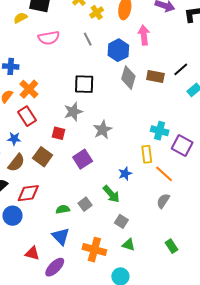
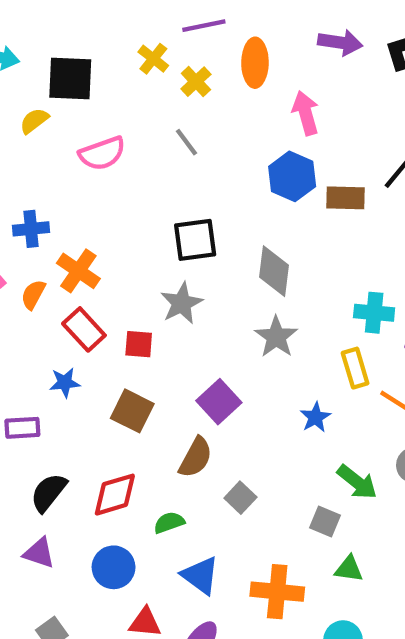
blue hexagon: (118, 50) -> (292, 176), moved
gray diamond: (128, 78) -> (274, 271), moved
gray star: (103, 130) -> (276, 337), moved
red square: (58, 133) -> (139, 344), moved
brown semicircle: (16, 163) -> (196, 457), moved
green arrow: (111, 194) -> (357, 482), moved
green semicircle: (63, 209) -> (169, 523), moved
blue circle: (13, 216) -> (114, 567), moved

